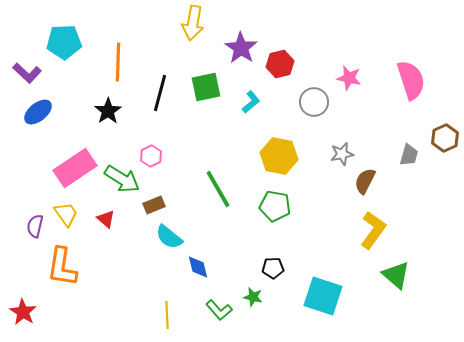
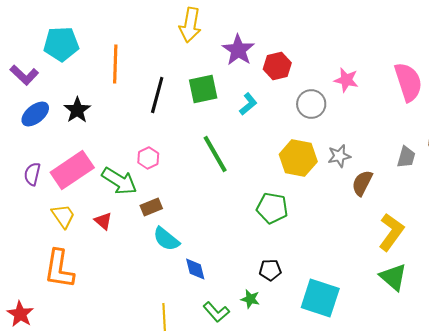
black star: (108, 111) -> (77, 110), moved
yellow hexagon: (279, 156) -> (298, 158), moved
green line: (218, 189) -> (215, 154), moved
purple semicircle: (35, 226) -> (32, 174), moved
yellow L-shape: (373, 230) -> (391, 232), moved

